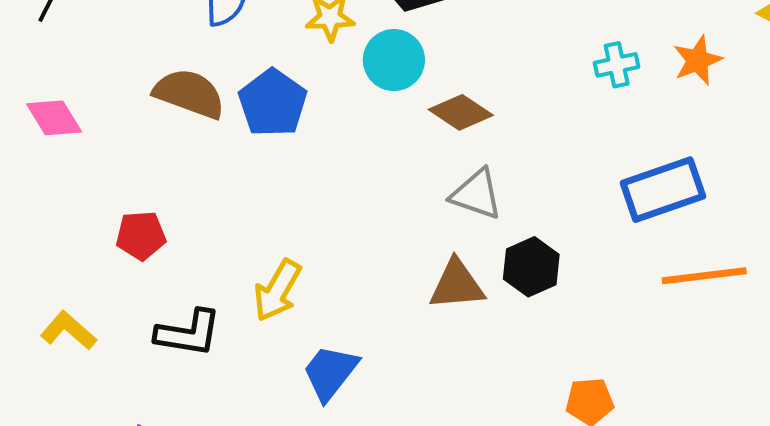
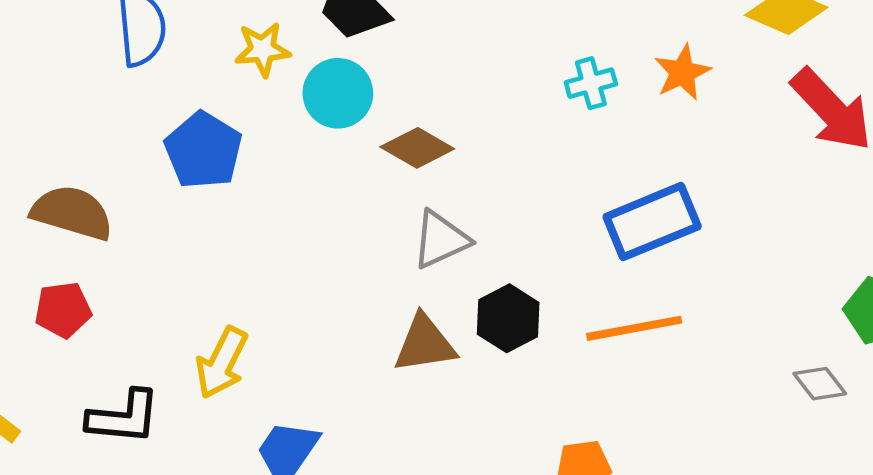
brown semicircle: (189, 94) -> (72, 213), moved
gray triangle: (476, 194) -> (441, 240), turned -40
orange line: (704, 276) -> (634, 328), moved

